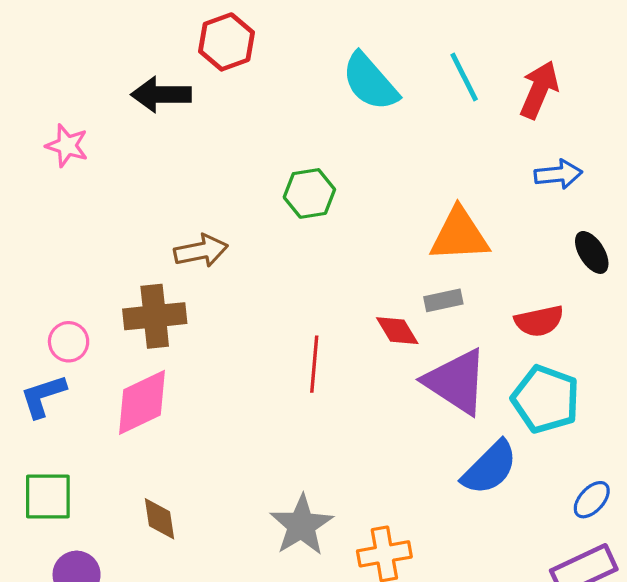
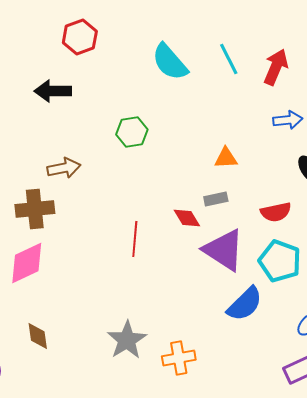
black arrow: (161, 95) -> (53, 91), moved
orange triangle: (459, 235) -> (226, 158), size x0.6

